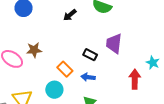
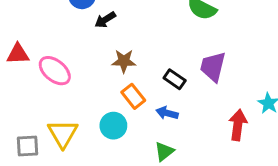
black arrow: (70, 15) -> (105, 20), moved
brown star: (34, 50) -> (124, 61), moved

